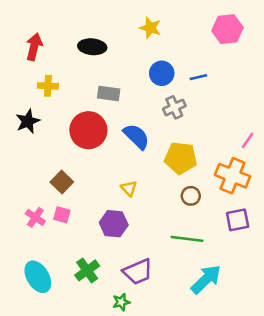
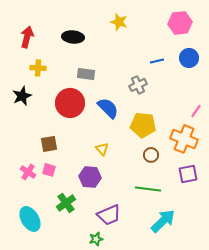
blue circle: (162, 73) -> (189, 58), moved
brown square: (62, 182) -> (49, 144), turned 36
green cross: (87, 270) -> (66, 203), moved

